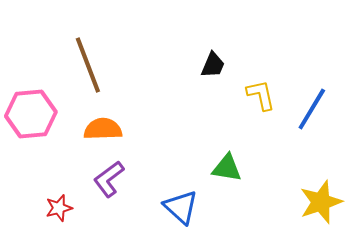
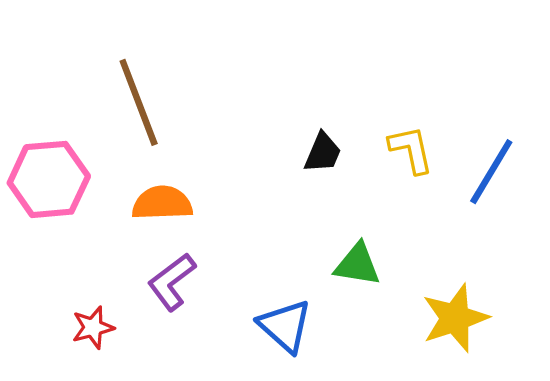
black trapezoid: (213, 65) -> (323, 153), moved
yellow star: (321, 202) -> (455, 318), moved

